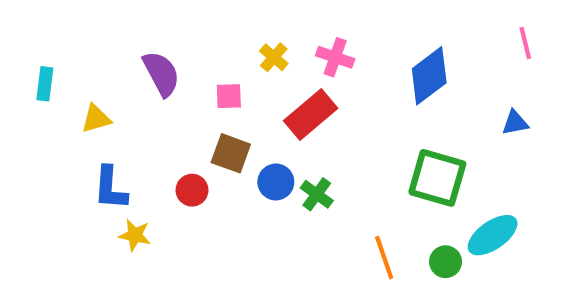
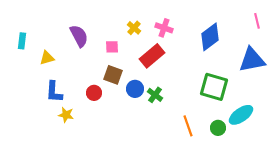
blue triangle: (515, 123) -> (252, 60), size x2.0

